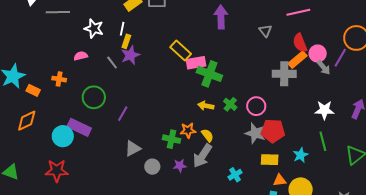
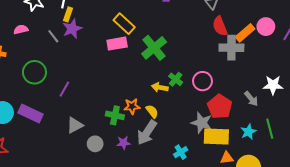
red semicircle: (300, 43) -> (220, 26), moved
pink rectangle: (196, 63) -> (117, 44), moved
gray arrow: (324, 68) -> (251, 99), moved
green cross: (209, 74) -> (154, 48), turned 30
yellow arrow: (206, 106) -> (160, 87), moved
purple rectangle: (79, 127) -> (31, 113), moved
red pentagon: (273, 131) -> (220, 107), turned 30
gray star: (255, 133) -> (202, 123), moved
green line: (323, 141) -> (270, 129), moved
yellow rectangle: (270, 160) -> (216, 136), size x1.4

